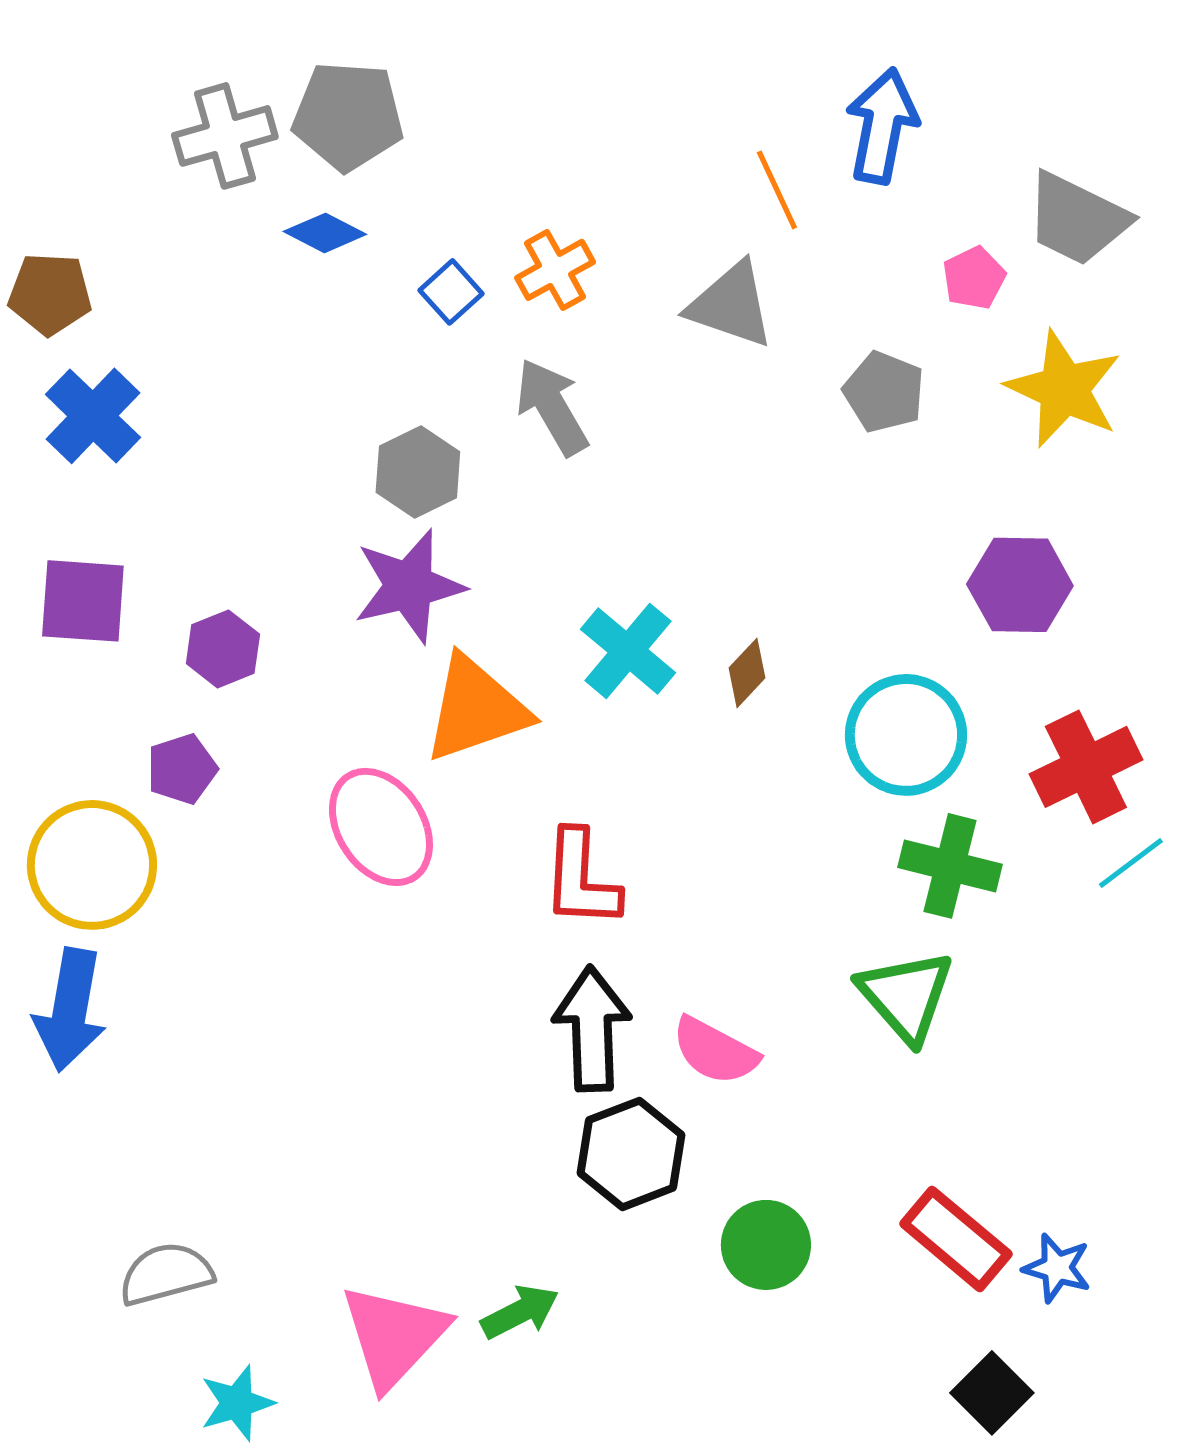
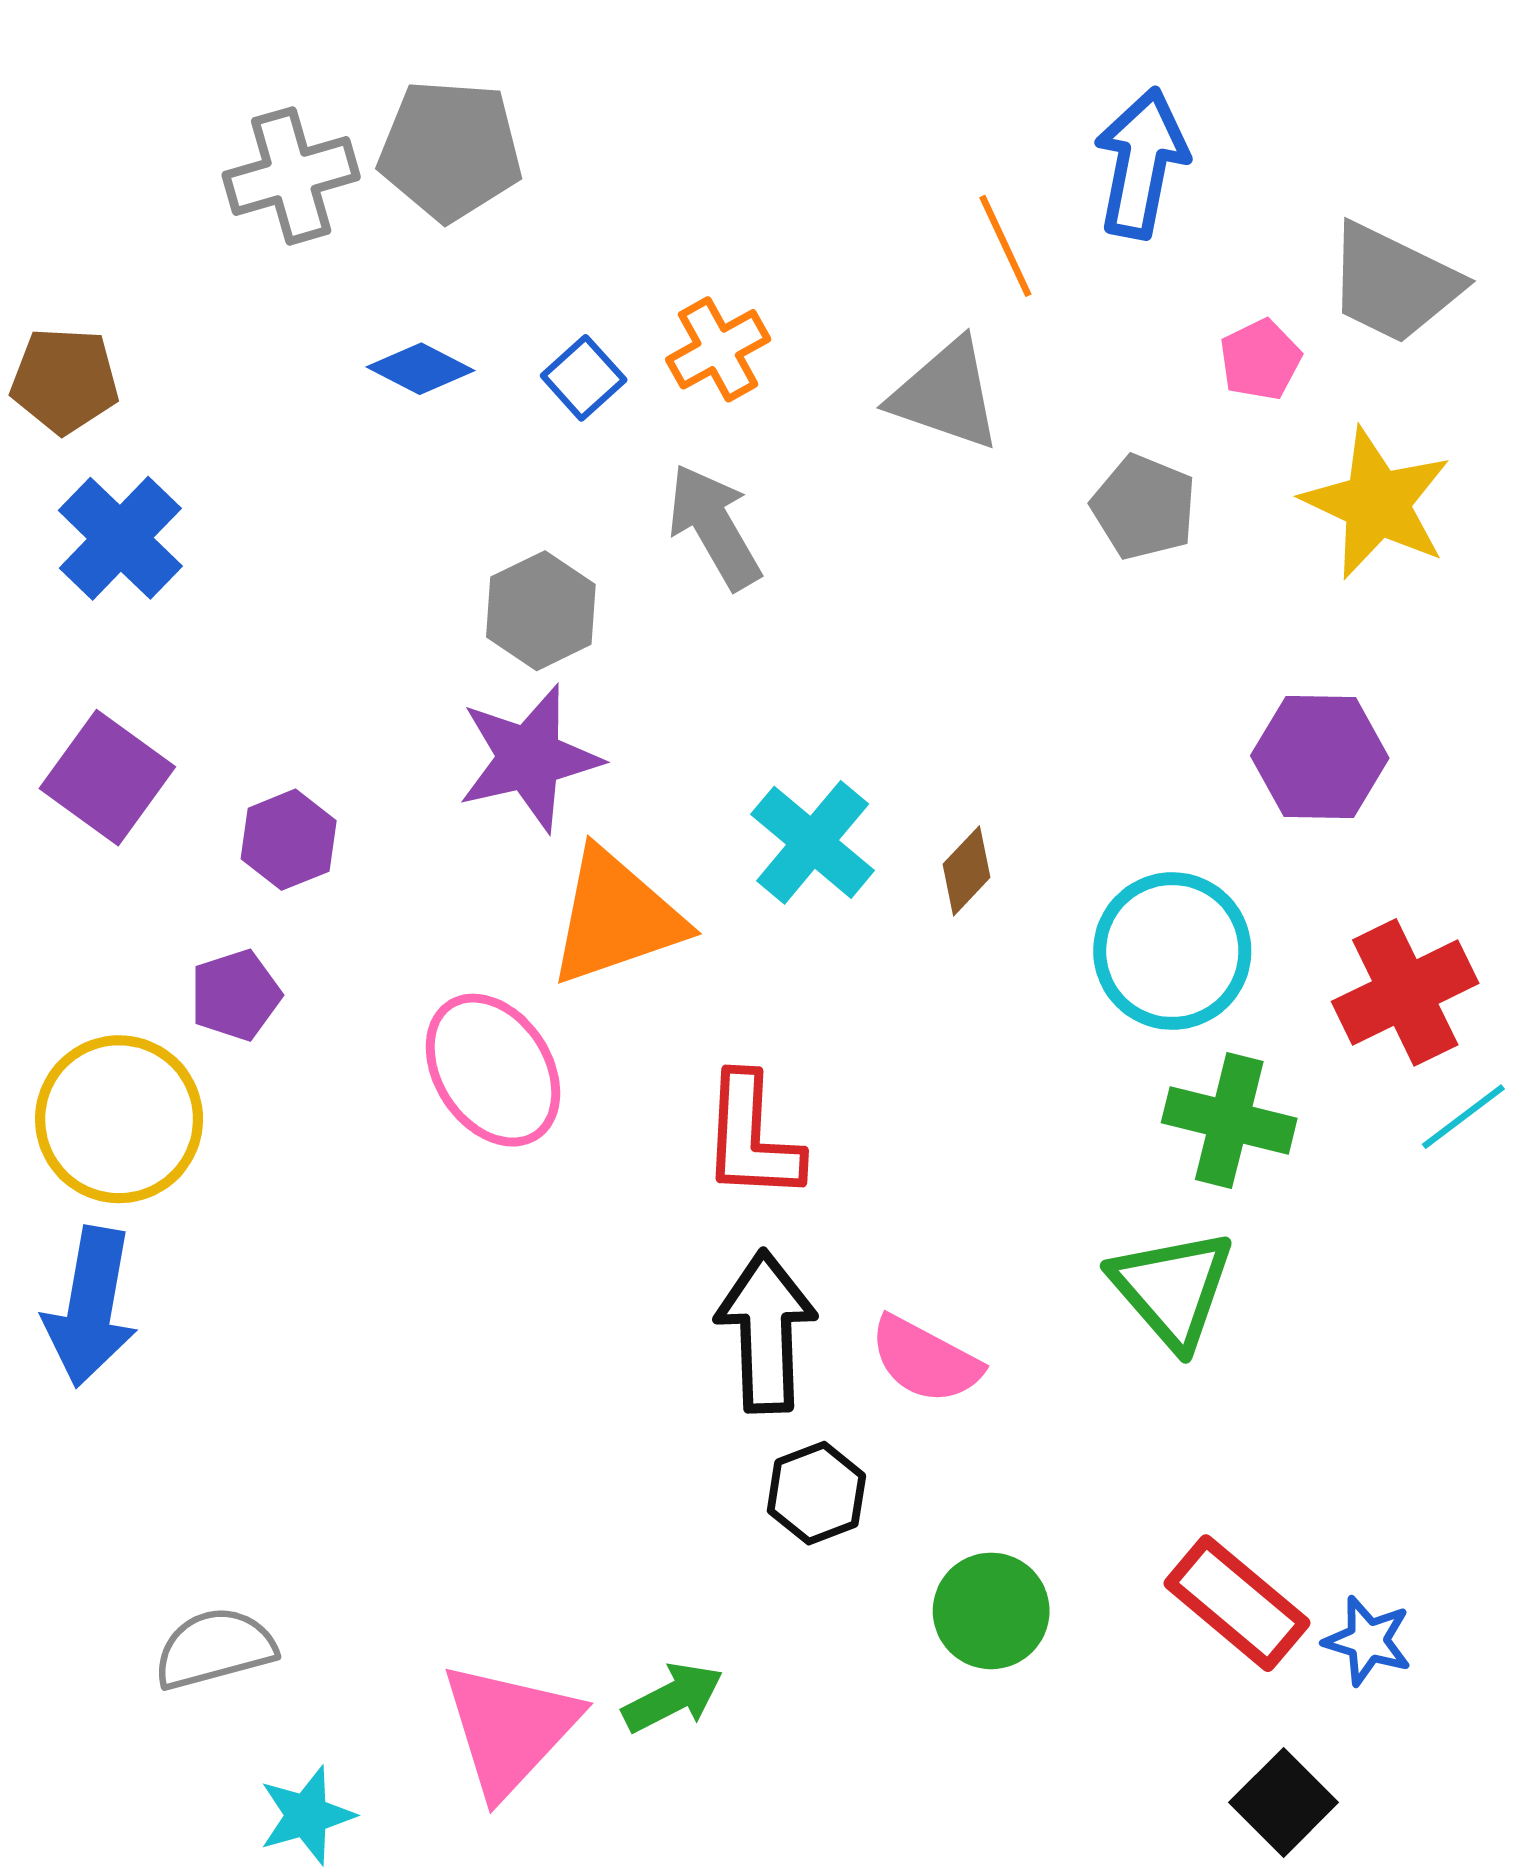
blue diamond: (325, 233) -> (421, 369), moved
purple square: (83, 601) -> (107, 778), turned 32
black hexagon: (631, 1154) -> (816, 1493), size x0.7

